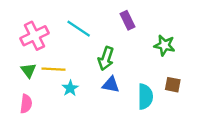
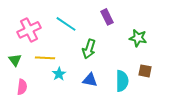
green triangle: (28, 70) -> (15, 60), moved
blue triangle: (111, 85) -> (90, 80), moved

